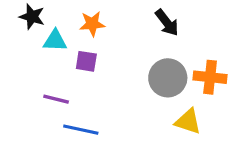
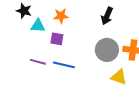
black arrow: (167, 23) -> (107, 16), turned 60
blue line: (81, 130) -> (64, 65), moved

